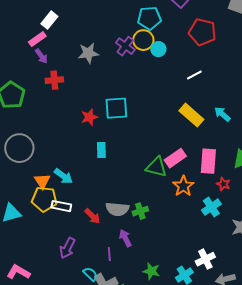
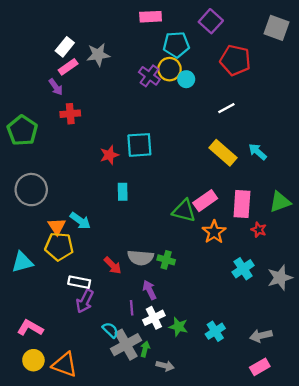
pink rectangle: (37, 39) -> (68, 67), moved
gray star: (88, 53) -> (98, 55), moved
white rectangle: (61, 206) -> (79, 282), moved
cyan cross: (211, 207) -> (243, 269), moved
green cross: (140, 211) -> (166, 260), turned 35
white cross: (205, 259) -> (154, 318), moved

